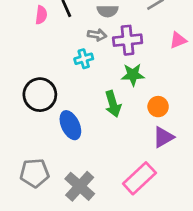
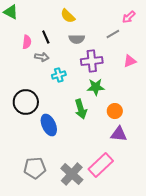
gray arrow: (97, 35) -> (42, 57), moved
purple triangle: (163, 137) -> (119, 134), turned 36
gray pentagon: (35, 173) -> (35, 168), moved
gray cross: (80, 186) -> (72, 174), moved

